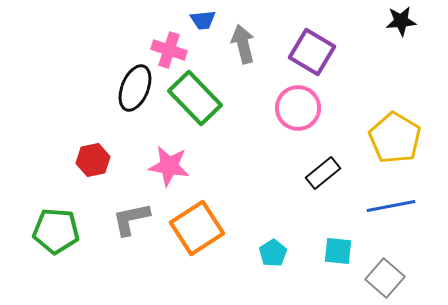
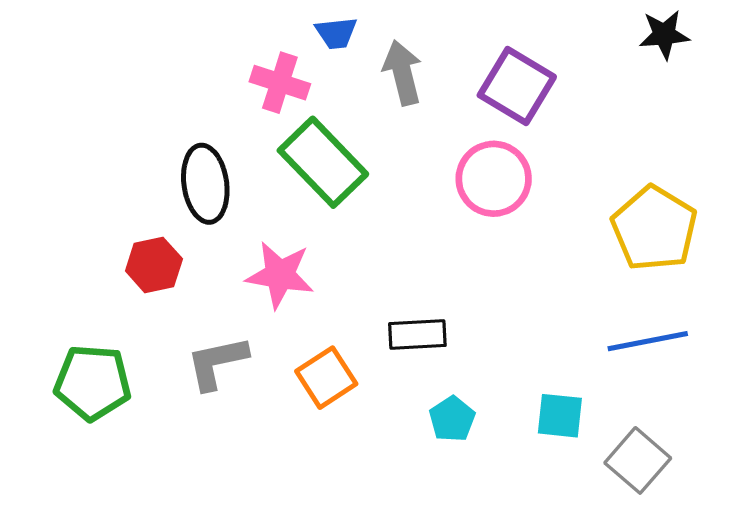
black ellipse: (135, 88) -> (205, 184), moved, turned -30
black rectangle: (323, 173) -> (417, 335), moved, turned 36
orange square: (197, 228) -> (326, 378), size x0.7

